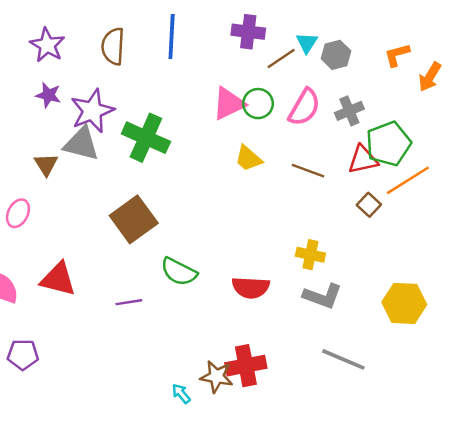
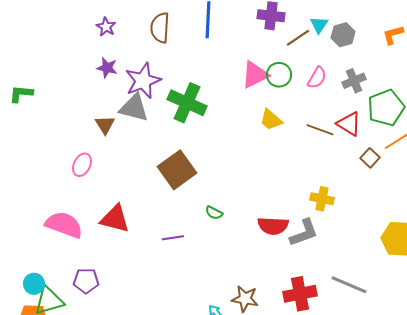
purple star: (47, 45) -> (106, 27), size x0.7
pink semicircle: (304, 107) -> (317, 78), size x0.7
red triangle: (363, 160) -> (349, 124), moved, turned 44
green semicircle: (179, 272) -> (214, 213), size x0.6
gray L-shape: (323, 296) -> (304, 233), moved, turned -40
red cross: (246, 366) -> (300, 294), moved

